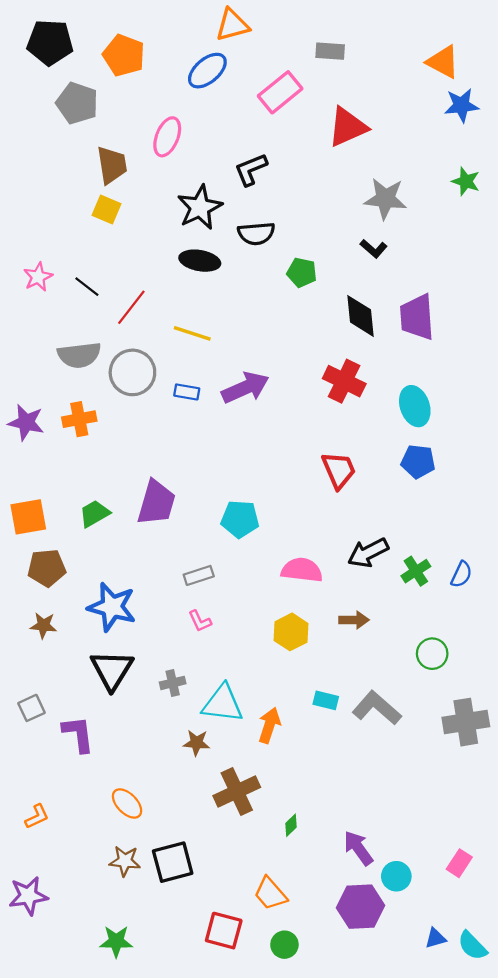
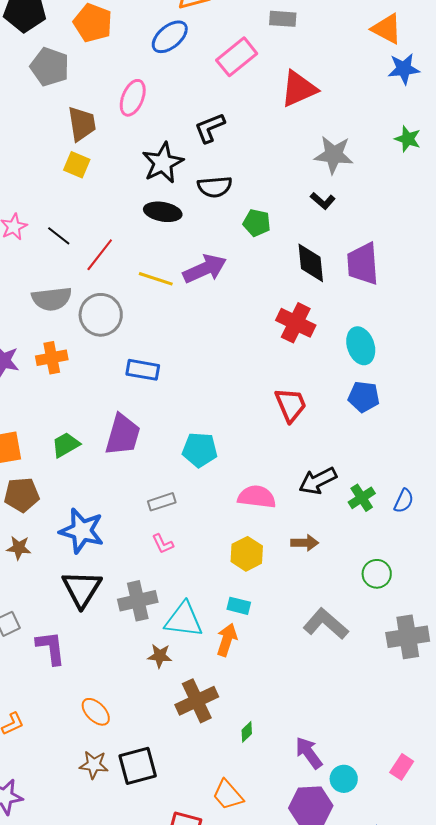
purple arrow: (245, 388) -> (205, 269), moved
blue rectangle: (187, 392) -> (143, 370), moved, size x1.4
gray cross: (173, 683) -> (138, 601), size x1.6
cyan rectangle: (326, 700) -> (239, 606), moved

